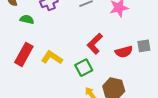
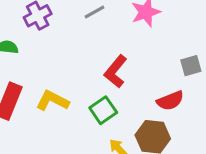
red semicircle: (124, 52) -> (170, 101), moved

